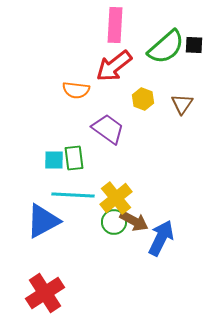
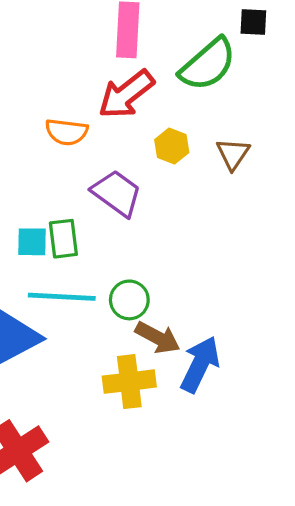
black square: (194, 45) -> (253, 22), moved
yellow cross: (116, 198) -> (129, 382), moved, turned 32
green circle: (114, 222) -> (129, 300), moved

